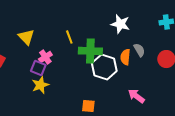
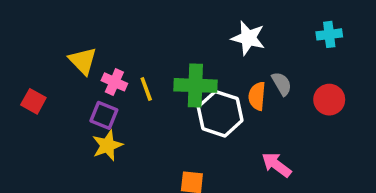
yellow line: (69, 37) -> (146, 89), moved
pink cross: (45, 57) -> (114, 82), moved, turned -32

